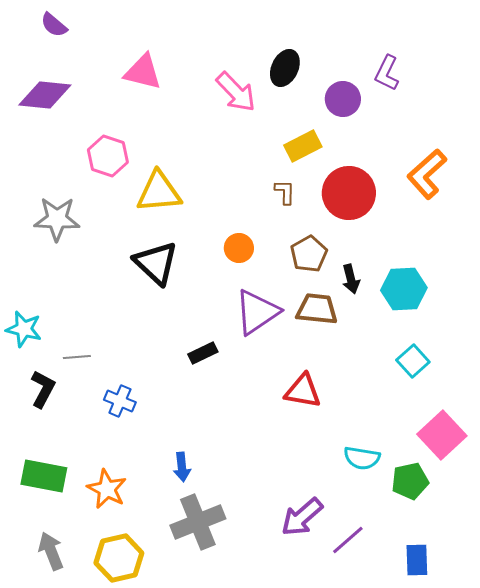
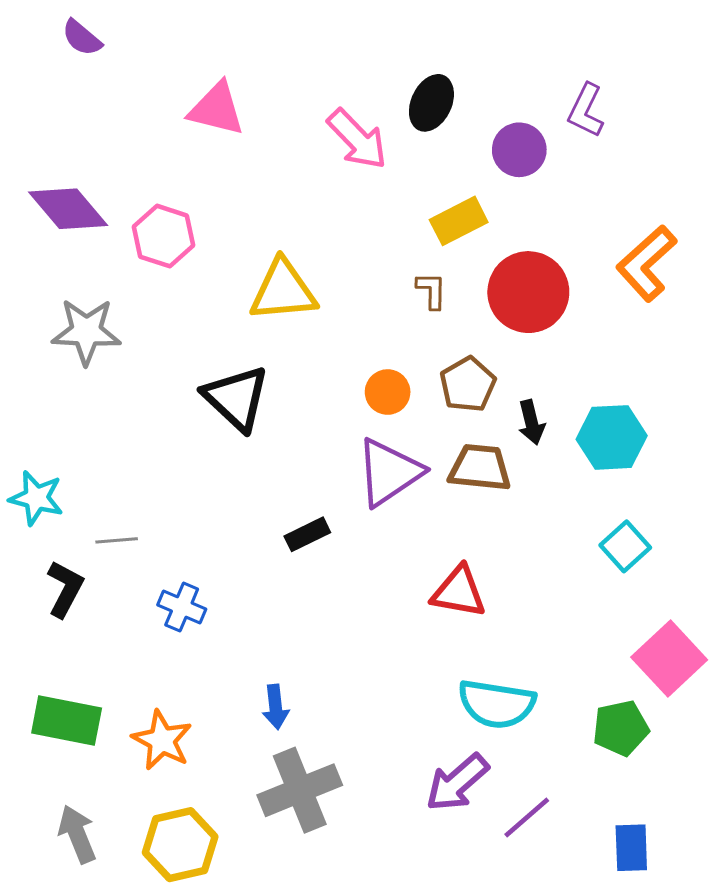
purple diamond: (45, 95) -> (68, 209), moved, turned 44
yellow triangle: (159, 192) -> (283, 291), moved
orange circle: (239, 248) -> (388, 392), moved
cyan semicircle: (362, 458) -> (497, 704), moved, size x1.4

